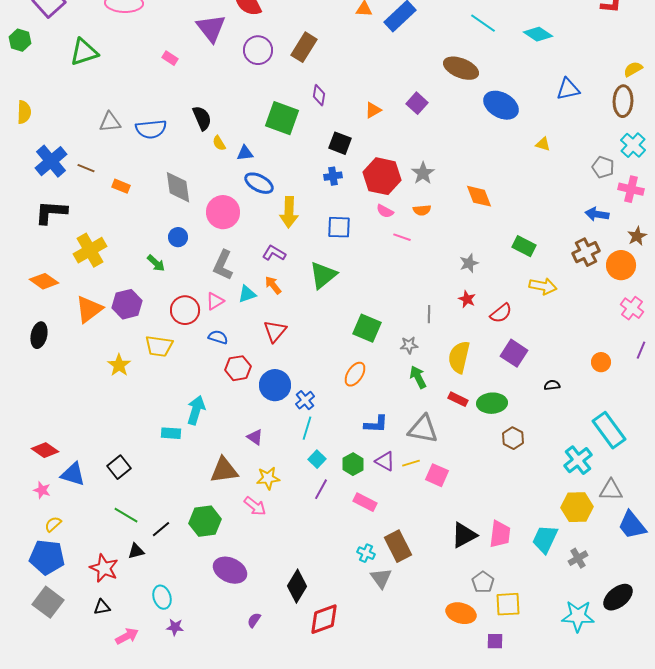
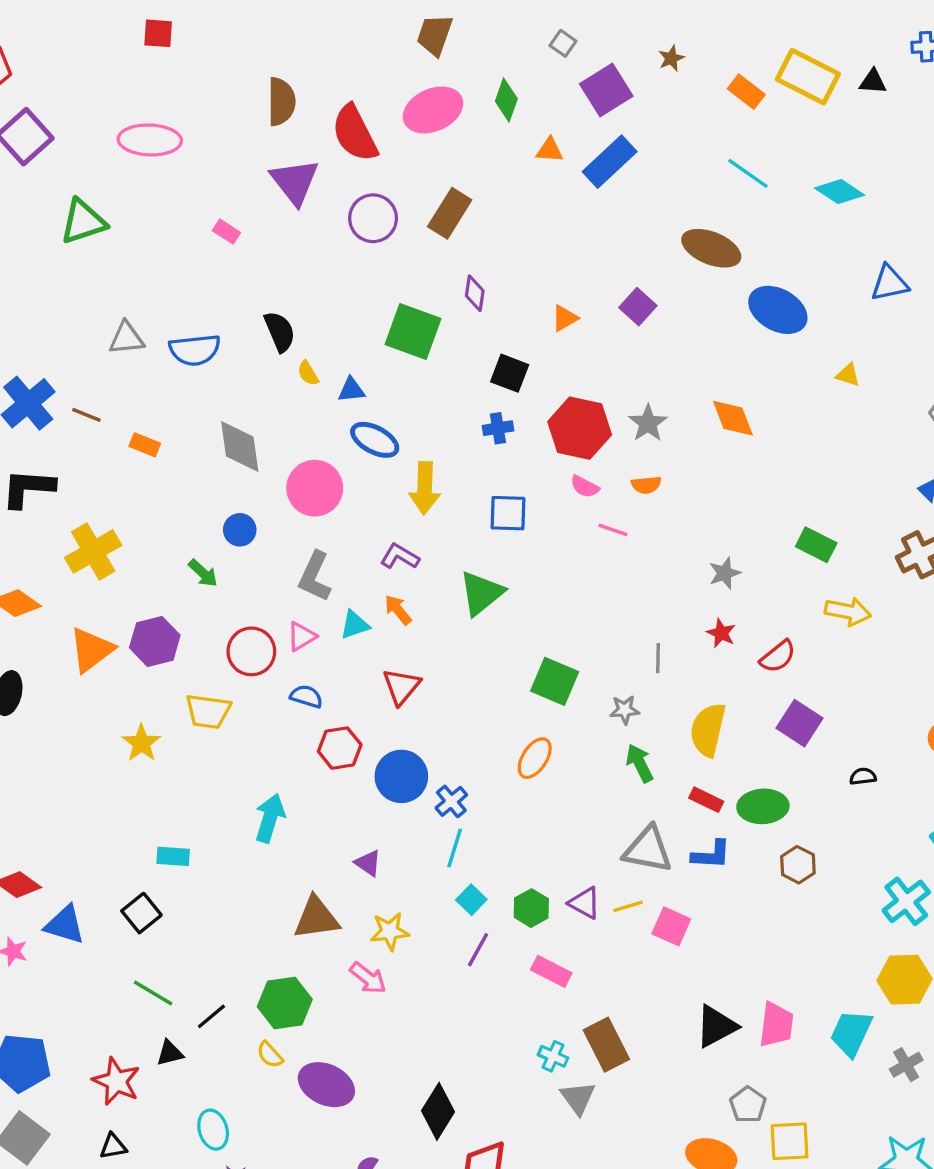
orange diamond: (479, 196) -> (733, 418), moved
blue L-shape: (376, 424) -> (711, 855), moved
cyan rectangle: (171, 433) -> (173, 856), moved
yellow semicircle: (53, 524) -> (270, 1055), moved, turned -90

